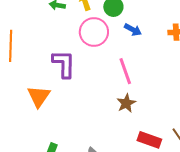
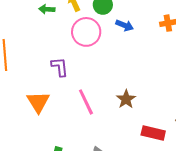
purple L-shape: (64, 64) -> (60, 67), size x0.7
pink line: (125, 71) -> (86, 102), moved

